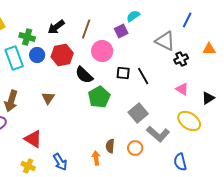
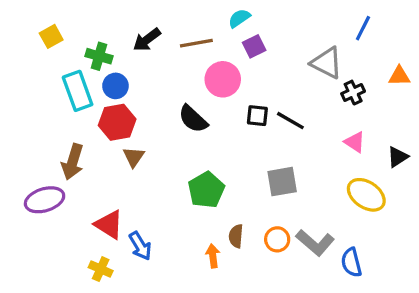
cyan semicircle: (133, 16) -> (239, 18), moved
brown line: (86, 29) -> (196, 43), turned 60
red hexagon: (62, 55) -> (117, 122), moved
black line: (143, 76) -> (290, 121), turned -30
green pentagon: (99, 97) -> (206, 190), moved
gray square: (138, 113) -> (282, 182), turned 30
gray L-shape: (158, 134) -> (315, 243), moved
blue arrow: (60, 162) -> (140, 246), moved

